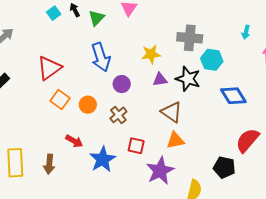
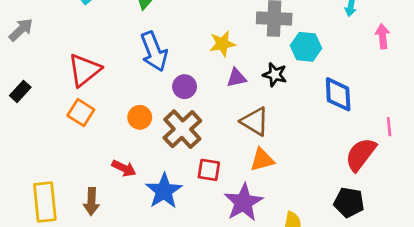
black star: (188, 79) -> (275, 75), size x0.7
blue diamond: (233, 96) -> (338, 94), turned 32
orange square: (60, 99) -> (81, 113), moved
brown cross: (118, 115) -> (182, 129), size x1.6
black pentagon: (224, 167) -> (349, 202), moved

